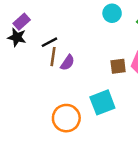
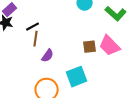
purple semicircle: (67, 63) -> (48, 56), moved

